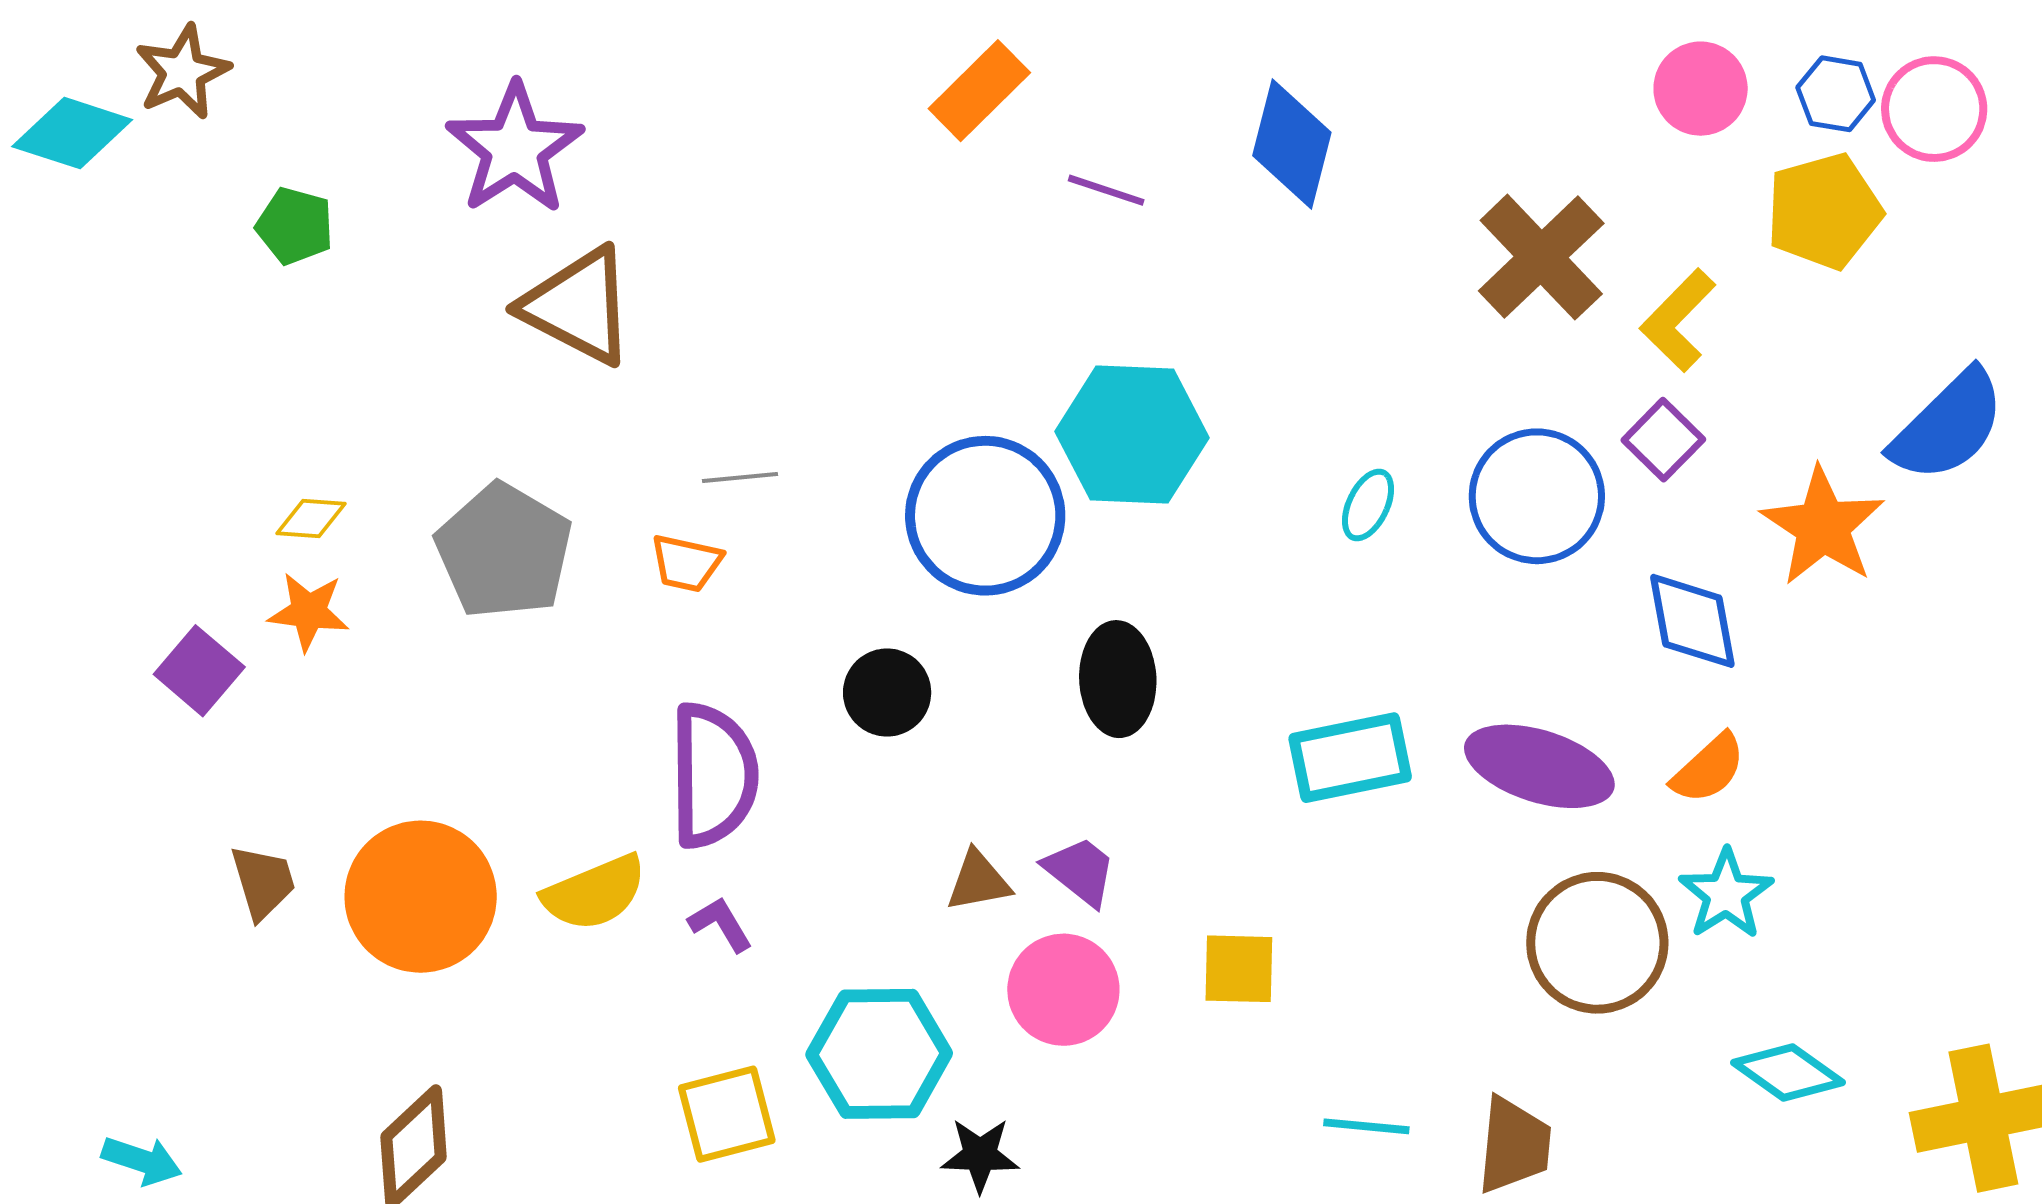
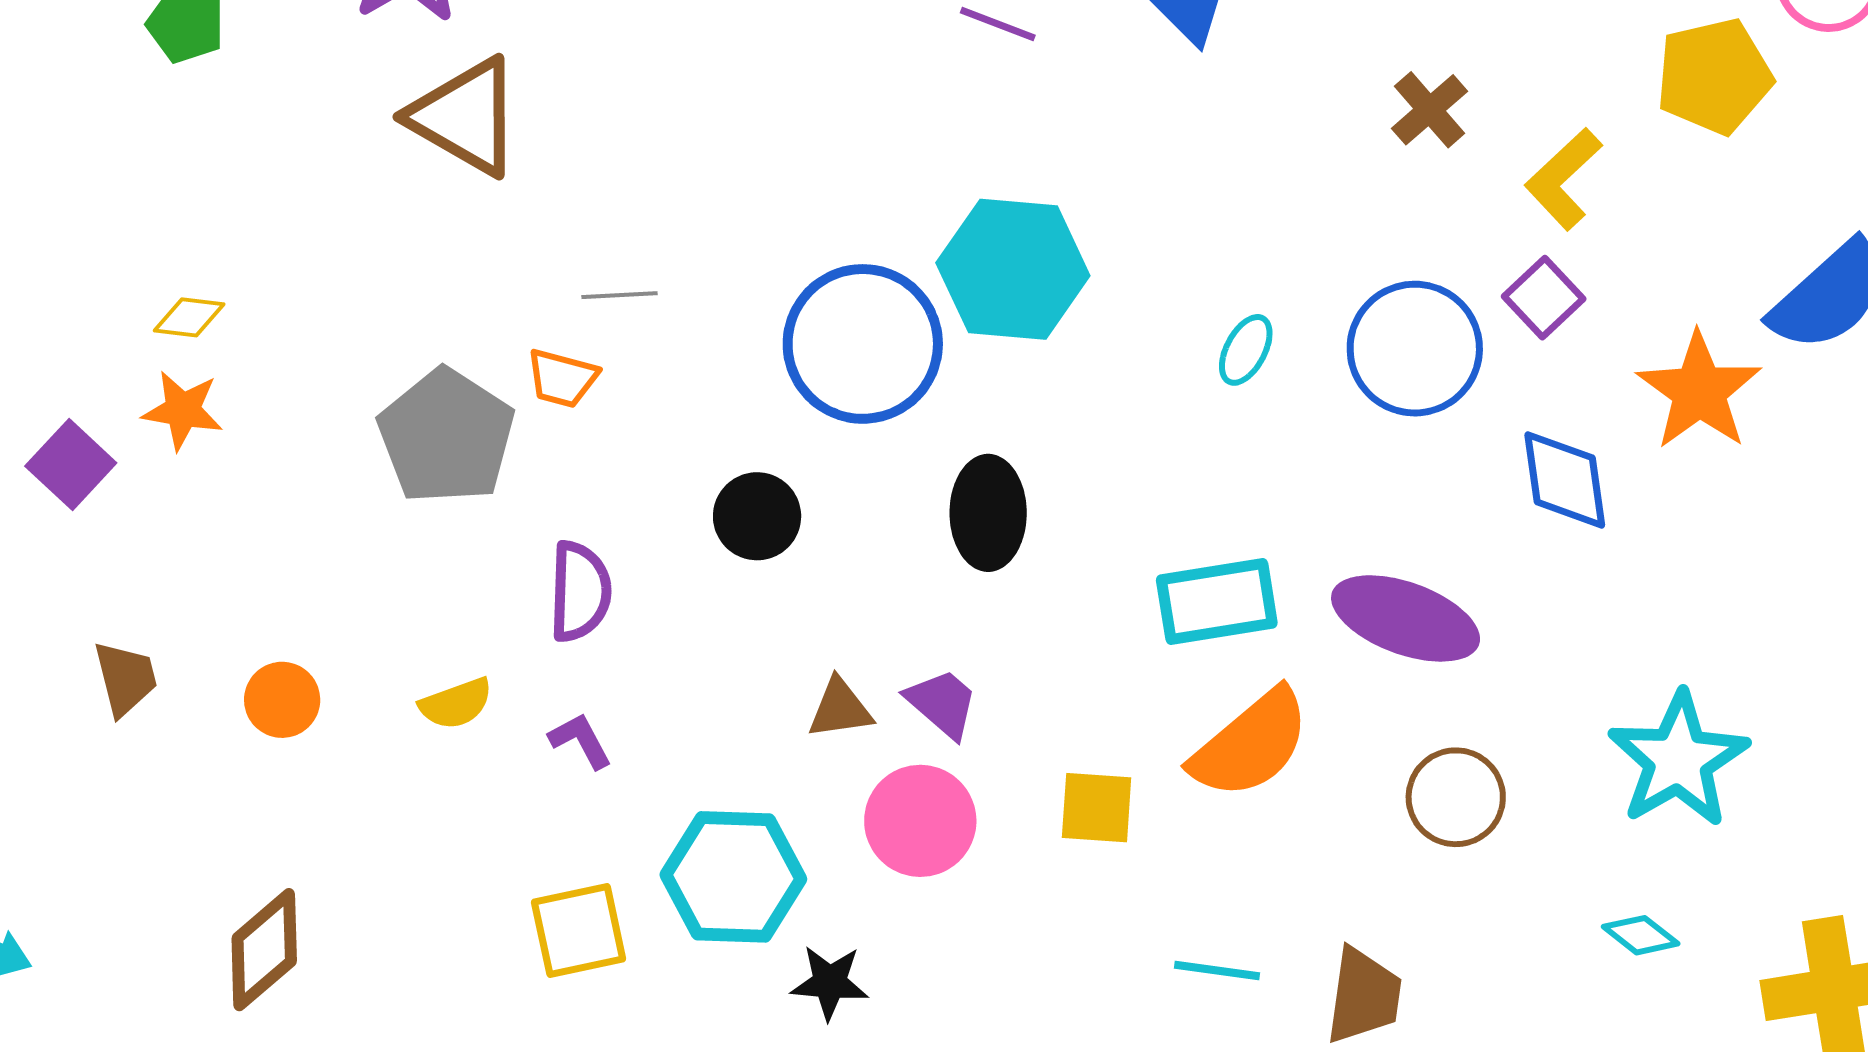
brown cross: (1541, 257) -> (1430, 110), size x0.6
gray pentagon: (504, 551) -> (446, 436), moved
orange semicircle: (1709, 769) -> (1251, 744), moved, size x1.6
purple semicircle: (713, 775) -> (580, 591), size x0.7
yellow semicircle: (595, 893) -> (456, 704), size x0.7
cyan star: (1726, 894) -> (1678, 760), moved, size x1.5
orange circle: (421, 897) -> (282, 700), size x0.5
brown circle: (1597, 943) -> (1456, 797), size x0.7
cyan diamond: (1788, 1072) -> (1641, 935), size x0.7

